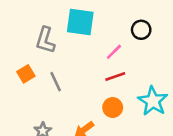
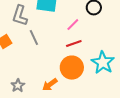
gray line: (56, 82) -> (34, 38), moved
orange circle: (113, 108) -> (72, 68), size x1.5

